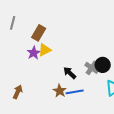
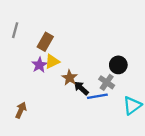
black circle: (103, 65) -> (118, 65), moved
brown star: (60, 91) -> (70, 78), moved
blue line: (75, 92) -> (97, 96), moved

